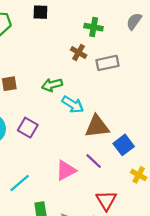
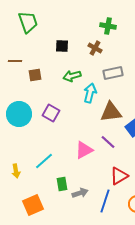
black square: (40, 12) -> (62, 46), moved
gray rectangle: (107, 63) -> (113, 73), moved
cyan arrow: (73, 104) -> (90, 93), turned -108
red triangle: (106, 200) -> (119, 176), turned 30

